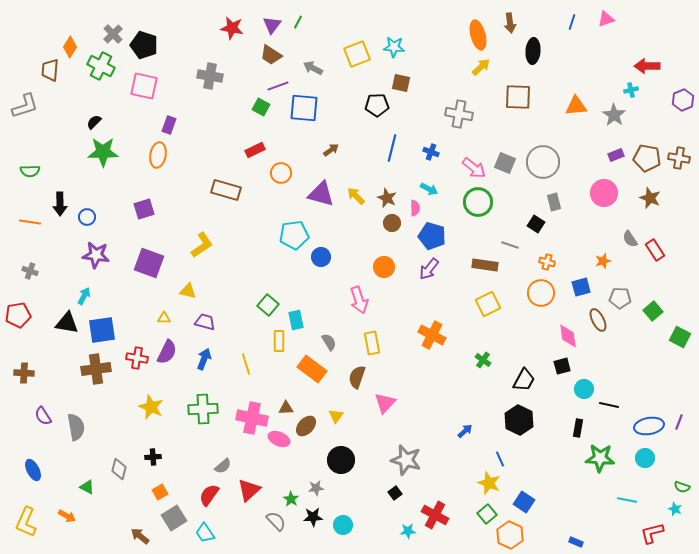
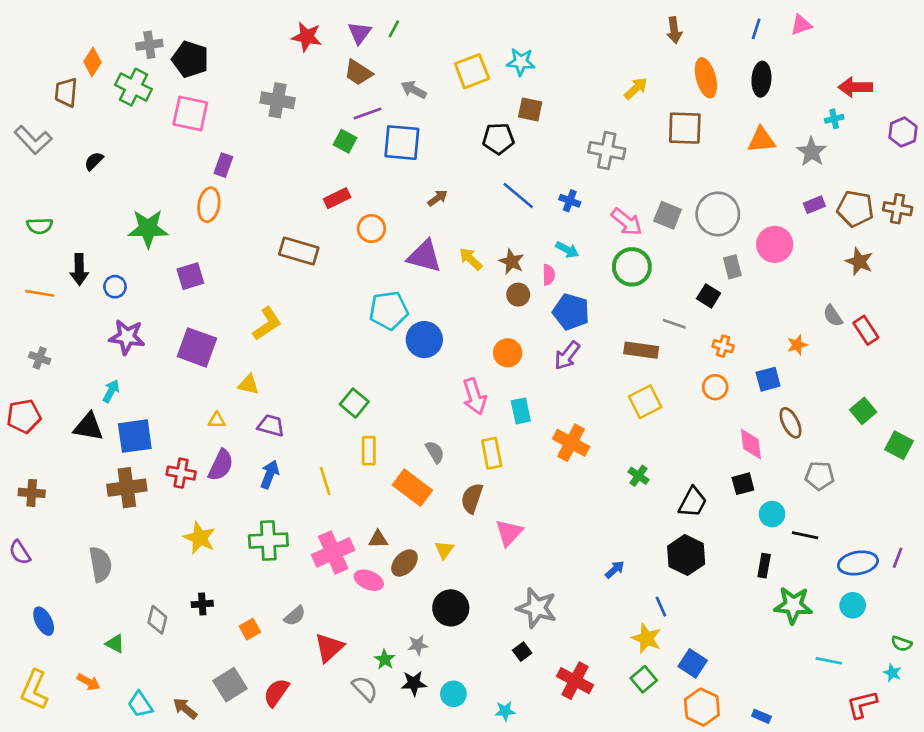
gray cross: (113, 34) -> (149, 45), turned 36
orange ellipse: (478, 35) -> (706, 78), moved
black ellipse: (533, 51) -> (761, 79), moved
gray L-shape: (25, 106) -> (33, 140), turned 64
black semicircle: (94, 122) -> (94, 161), moved
blue line: (392, 148) -> (518, 195), turned -64
green star: (103, 152) -> (148, 229), moved
pink circle: (604, 193) -> (775, 244), moved
blue circle: (321, 257) -> (424, 340), size x1.4
orange circle: (541, 293) -> (715, 387), size x0.7
gray pentagon: (620, 298) -> (820, 476), moved
cyan rectangle: (296, 320) -> (521, 411), moved
purple semicircle: (43, 416) -> (20, 552), moved
pink cross: (252, 418) -> (333, 552), turned -36
orange square: (160, 492) -> (250, 629), moved
red semicircle: (209, 495) -> (276, 693), moved
cyan star: (408, 531) -> (505, 711), moved
cyan trapezoid: (205, 533) -> (140, 704), moved
orange hexagon: (510, 535) -> (702, 707), moved

